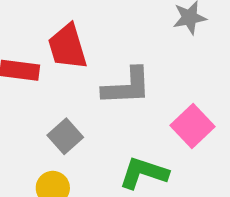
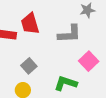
gray L-shape: (127, 86) -> (69, 34), moved

